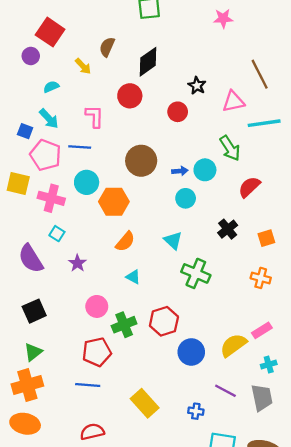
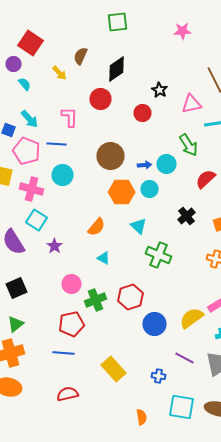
cyan semicircle: (51, 87) -> (24, 84), moved, turned 72
orange hexagon: (114, 202) -> (122, 192), moved
cyan square: (57, 234) -> (36, 220), size x1.5

